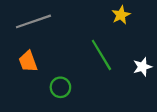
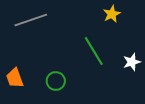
orange trapezoid: (28, 61) -> (15, 78), moved

